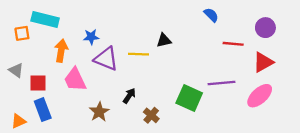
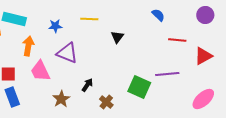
purple circle: (265, 28) -> (205, 15), moved
blue star: (91, 37) -> (55, 26), moved
black triangle: (164, 40) -> (117, 37), turned -40
yellow line: (138, 54) -> (89, 19), moved
pink ellipse: (260, 96) -> (203, 99), moved

